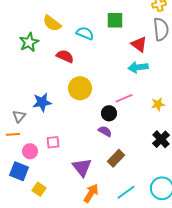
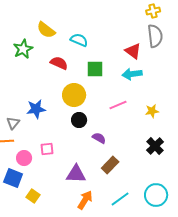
green square: (115, 20) -> (95, 69), moved
black circle: (109, 113) -> (79, 120), moved
purple triangle: (82, 167) -> (76, 174), turned -50

